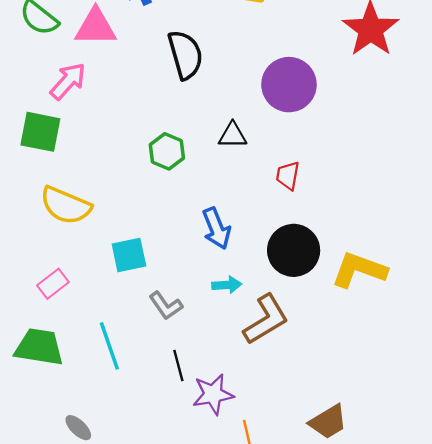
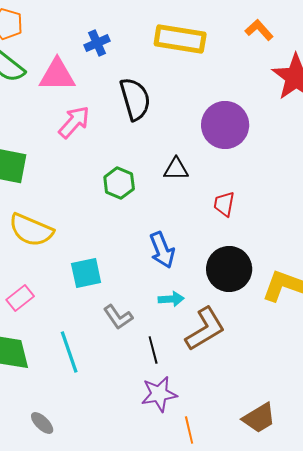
pink arrow: (68, 81) -> (74, 122), moved
black line: (178, 365) -> (153, 350), moved

